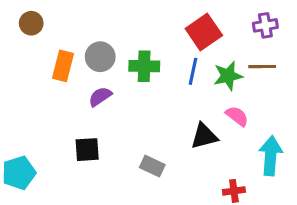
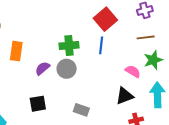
gray circle: (100, 57) -> (67, 69), moved
green star: (228, 76) -> (153, 60), moved
black triangle: (204, 136) -> (124, 96), moved

